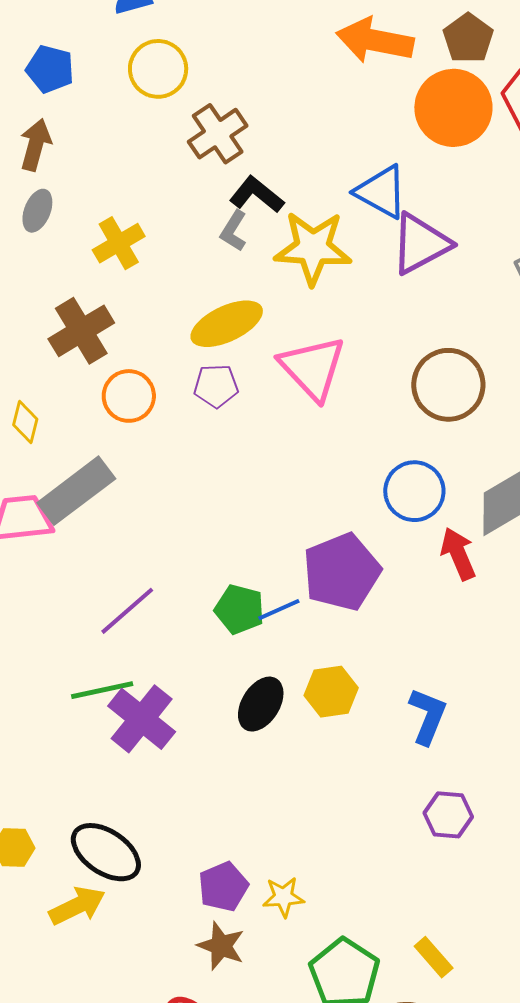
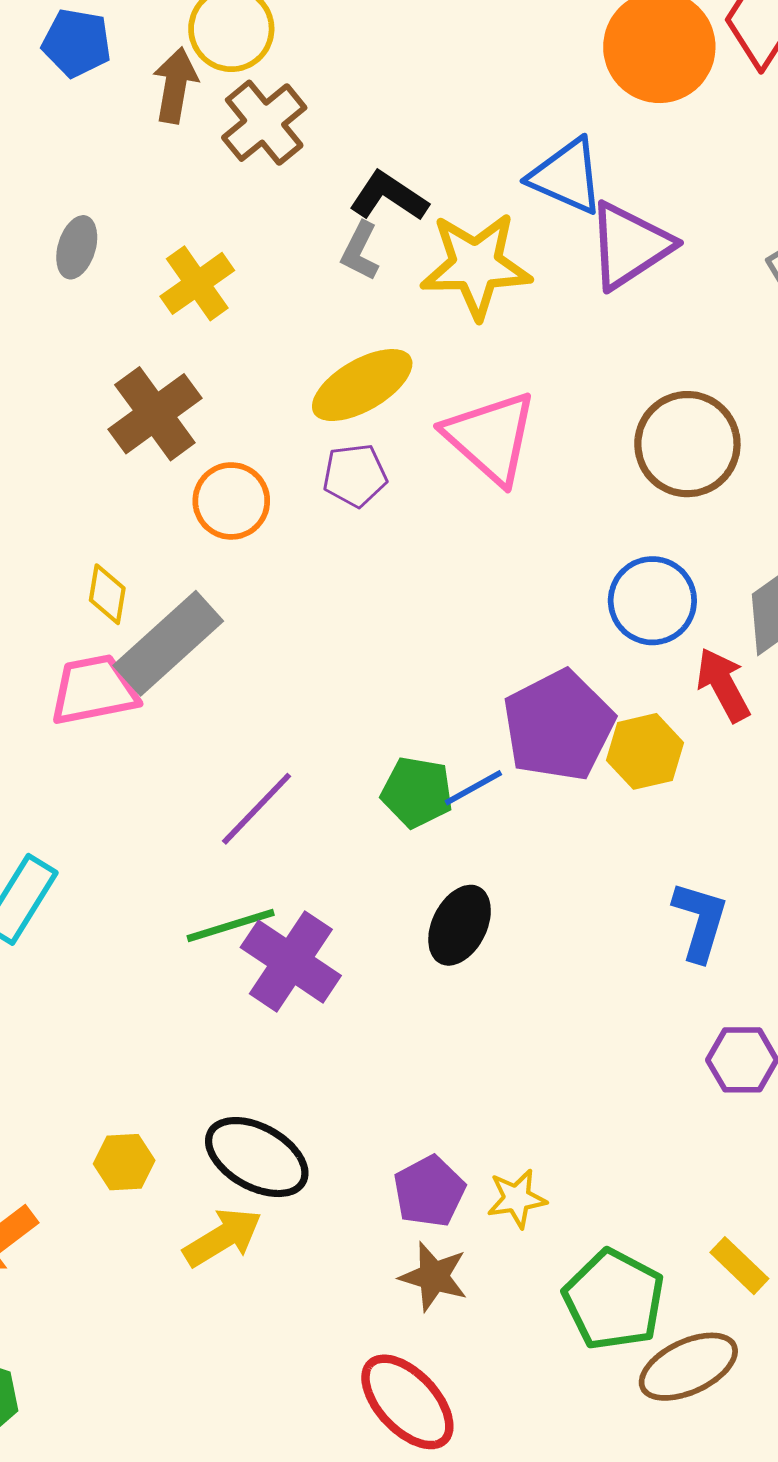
brown cross: (218, 134) -> (264, 123), moved
brown arrow: (35, 145) -> (175, 85), moved
yellow diamond: (25, 422) -> (107, 594), moved
yellow hexagon: (331, 692) -> (645, 751), moved

